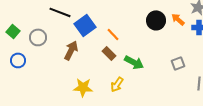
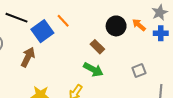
orange line: (113, 34) -> (63, 21), moved
brown rectangle: (109, 53) -> (97, 47), moved

